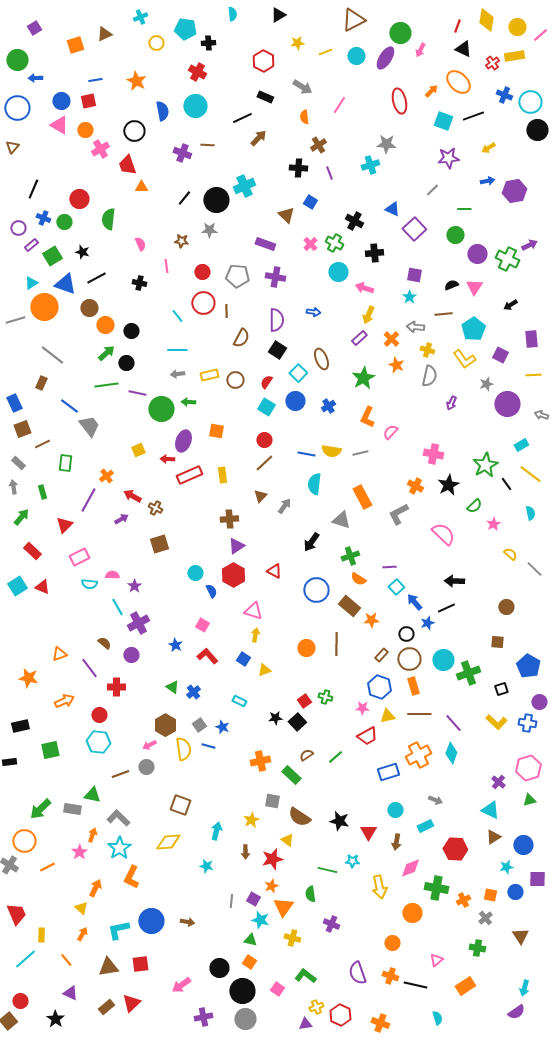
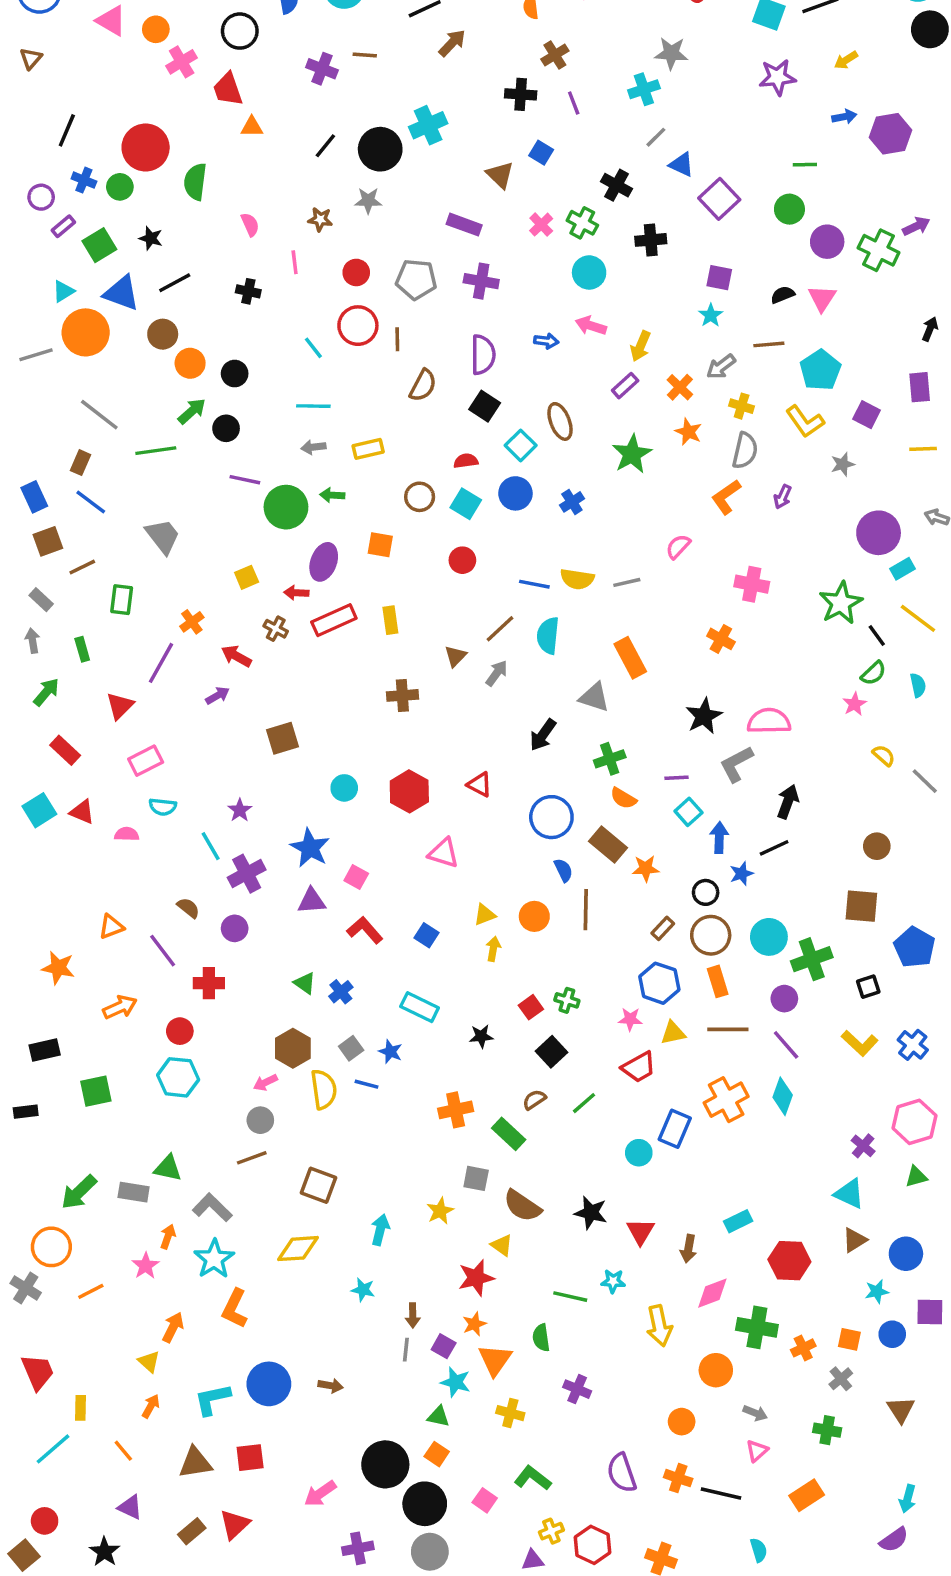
gray line: (432, 190) -> (656, 137), moved
red circle: (79, 199) -> (146, 147), size x1.4
pink arrow: (364, 288) -> (591, 326), moved
black arrow: (510, 305) -> (930, 329), moved, turned 144
gray arrow: (415, 327) -> (721, 367), turned -42
brown circle: (235, 380) -> (420, 497), moved
red semicircle: (266, 382) -> (466, 461), turned 48
green line: (106, 385) -> (156, 451), moved
purple circle: (507, 404) -> (879, 533), moved
blue line: (69, 406) -> (91, 502), moved
orange L-shape: (367, 417) -> (726, 497), moved, turned 30
brown line: (264, 463) -> (500, 629), moved
black star: (448, 485) -> (704, 716), moved
green semicircle: (474, 506) -> (873, 673), moved
brown cross: (155, 508) -> (276, 629), moved
gray L-shape: (398, 514) -> (736, 764), moved
pink semicircle: (443, 534) -> (769, 721), turned -45
purple triangle: (236, 546) -> (312, 901), moved, turned 30
pink semicircle: (112, 575) -> (127, 834), moved
black arrow: (454, 581) -> (788, 802), turned 108
blue semicircle: (211, 591) -> (563, 870), moved
blue arrow: (414, 602) -> (719, 838), turned 42
yellow arrow: (255, 635) -> (493, 949), moved
brown square: (497, 642) -> (861, 906), size x1.5
blue star: (175, 645) -> (310, 848), moved, size x1.6
yellow triangle: (264, 670) -> (485, 915), moved
cyan rectangle: (239, 701) -> (420, 1007), size x1.5
purple circle: (539, 702) -> (784, 999), moved
black square: (297, 722) -> (551, 1052), moved
blue cross: (527, 723) -> (913, 1045), turned 30
blue rectangle: (388, 772) -> (675, 1129), turned -50
brown line: (120, 774) -> (252, 1158), moved
gray arrow: (435, 800) -> (755, 1413), moved
cyan circle: (395, 810) -> (639, 1153), moved
brown arrow: (245, 852) -> (413, 1315), moved
black circle: (219, 968) -> (385, 1464), size x1.4

